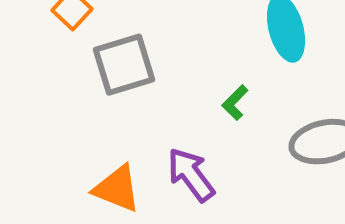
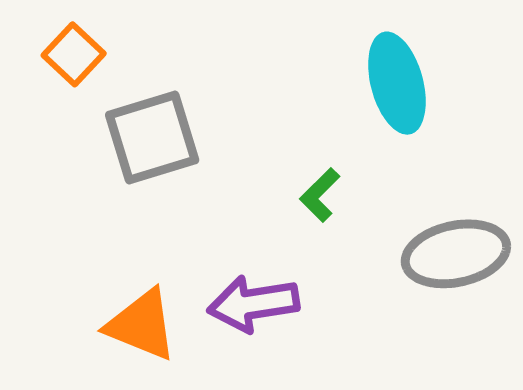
purple arrow: (191, 175) -> (253, 304), turned -62

